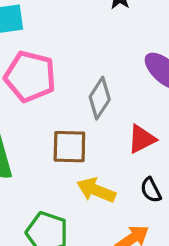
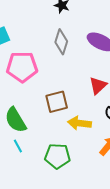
gray diamond: (100, 98) -> (61, 42), moved

